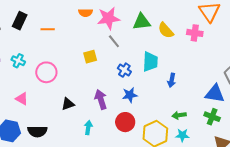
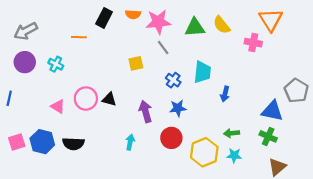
black rectangle: (20, 21) -> (104, 18), moved
orange line: (48, 29) -> (79, 37), moved
yellow semicircle: (166, 30) -> (222, 25), moved
pink circle: (46, 72) -> (86, 99), moved
black triangle: (68, 104) -> (109, 99), moved, turned 32

